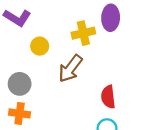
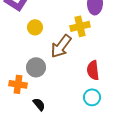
yellow cross: (83, 33) -> (80, 26), moved
gray circle: (20, 84) -> (36, 67), moved

